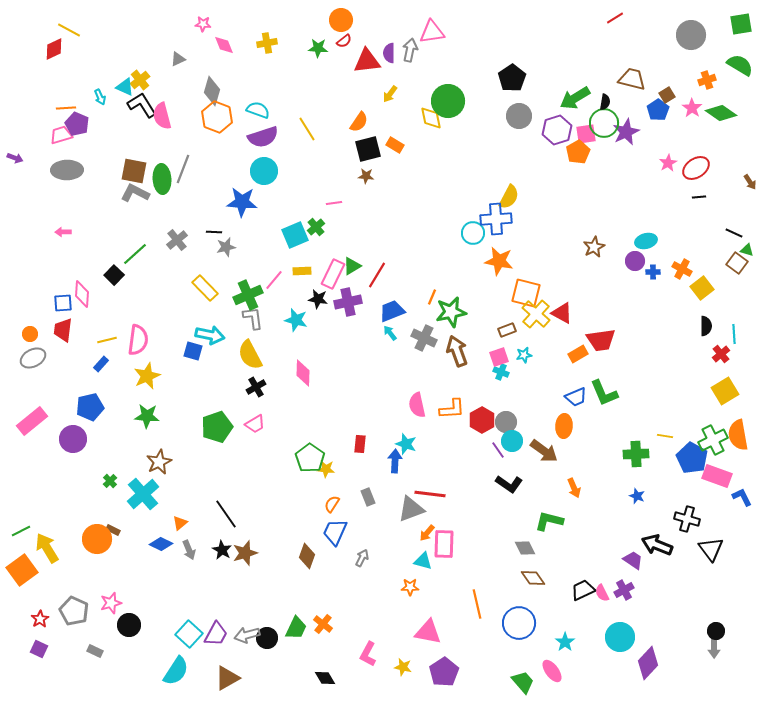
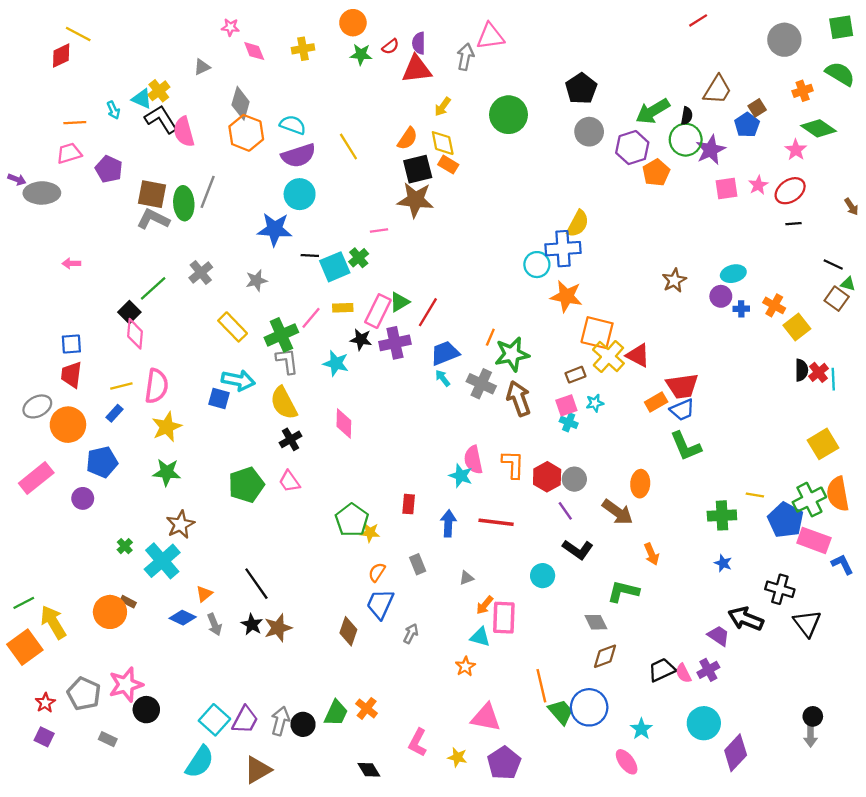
orange circle: (341, 20) -> (353, 23), moved
purple semicircle: (389, 53) -> (419, 43), moved
brown trapezoid: (632, 79) -> (717, 90), turned 108
pink star: (692, 108) -> (796, 150), moved
yellow diamond: (431, 118) -> (443, 143), moved
purple pentagon: (77, 124) -> (109, 169), moved
pink square: (586, 134) -> (727, 188), moved
gray ellipse: (67, 170) -> (42, 193), moved
brown star: (366, 176) -> (415, 200), size x2.0
black line: (214, 232) -> (310, 255), moved
pink diamond: (82, 294) -> (135, 334), moved
orange circle: (30, 334) -> (68, 425), moved, size x2.0
red cross: (721, 354) -> (818, 372), moved
blue trapezoid: (576, 397) -> (682, 410), moved
orange L-shape: (452, 409) -> (513, 464), turned -84
pink trapezoid: (255, 424) -> (289, 481), turned 85
purple circle: (73, 439) -> (83, 498), size x0.7
cyan circle: (512, 441) -> (543, 576), moved
cyan star: (406, 444) -> (461, 476), moved
red line: (430, 494) -> (496, 522), moved
gray triangle: (411, 509) -> (466, 578), size x0.5
brown diamond: (533, 578) -> (605, 656), turned -75
orange star: (410, 587) -> (465, 666), turned -30
pink star: (111, 603) -> (126, 685), size x1.4
gray arrow: (247, 635) -> (280, 721), turned 120
green trapezoid: (523, 682) -> (561, 712), moved

